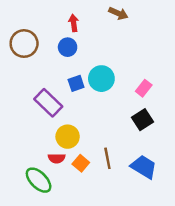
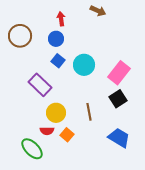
blue square: (76, 83) -> (58, 61), moved, turned -32
pink rectangle: (144, 88) -> (119, 73), size x1.6
brown line: (107, 158) -> (89, 112), moved

